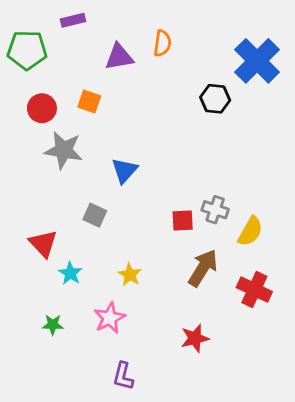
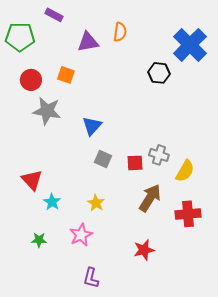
purple rectangle: (73, 20) -> (54, 15), turned 42
gray square: (95, 215) -> (103, 159), moved
red cross: (254, 290) -> (188, 214), turned -30

